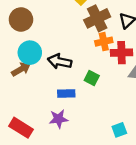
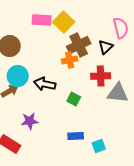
orange cross: (104, 42) -> (70, 60), moved
blue rectangle: (66, 93) -> (76, 136), moved
purple star: (59, 119) -> (30, 121), moved

